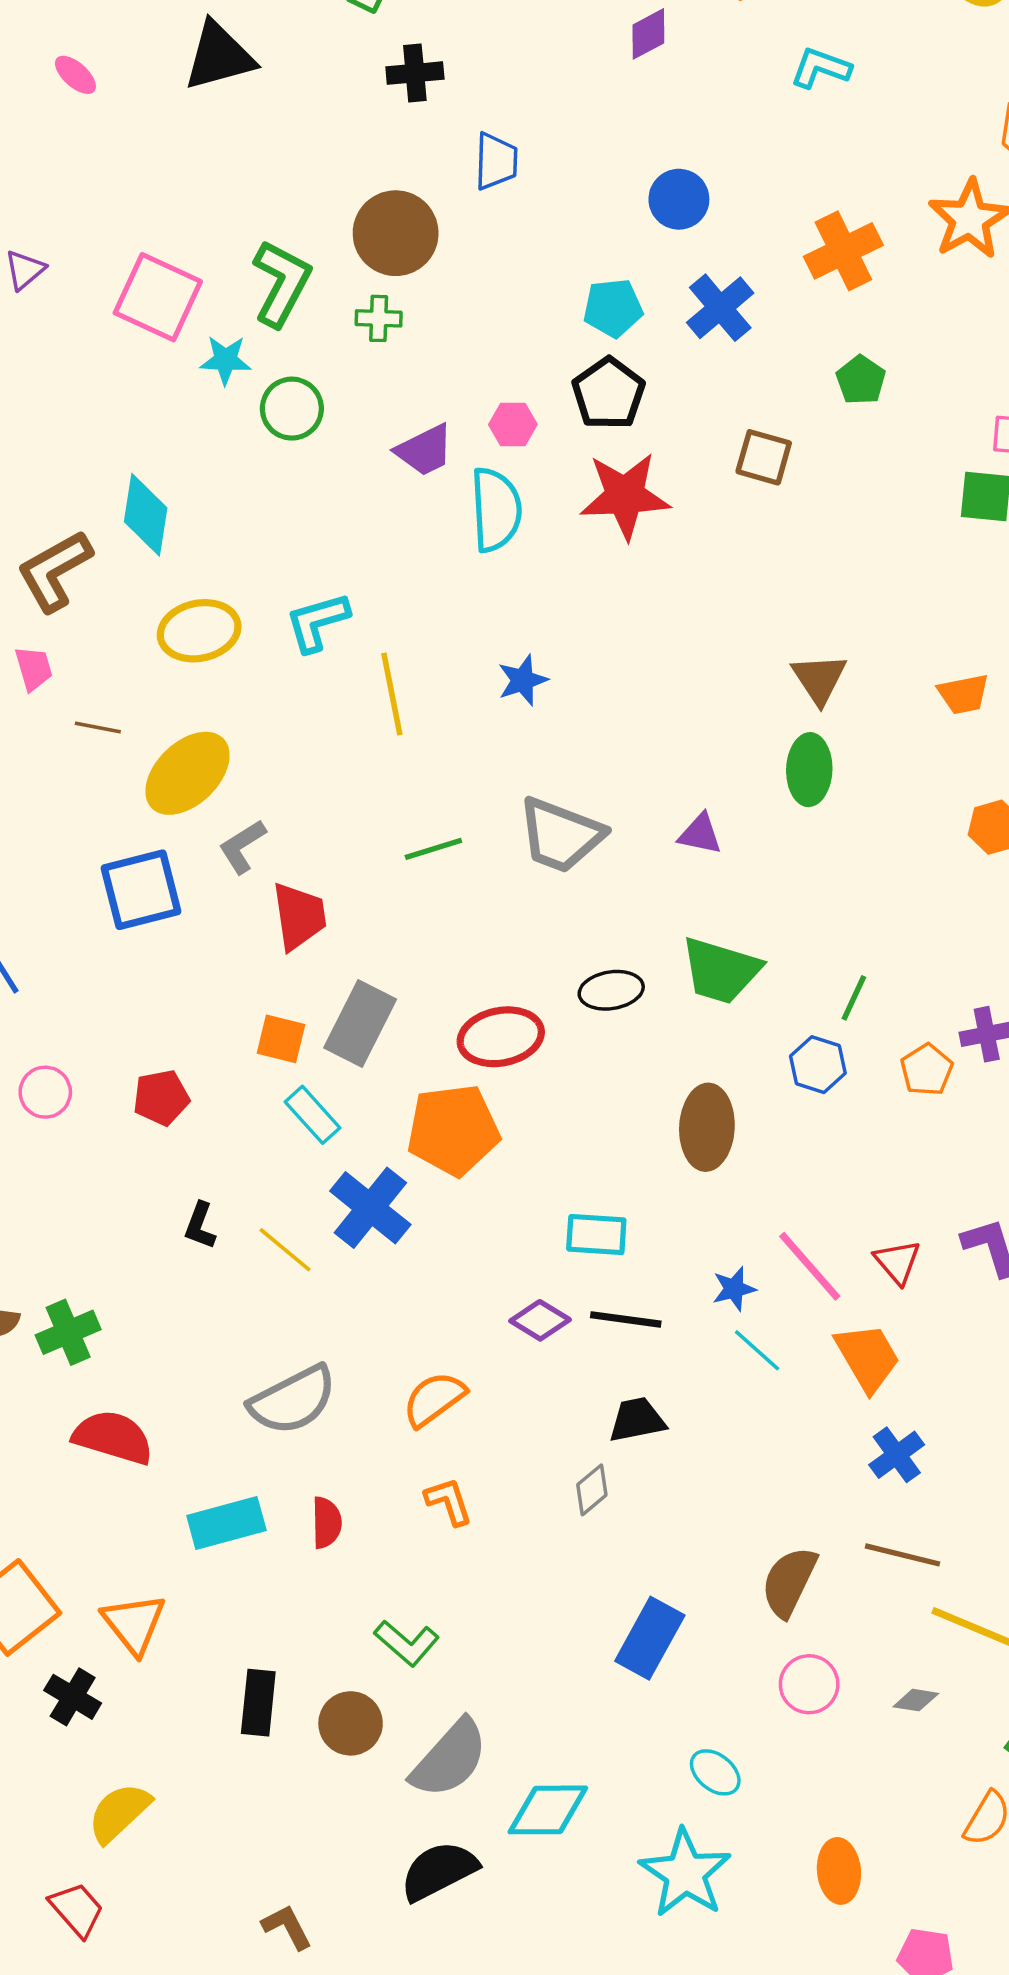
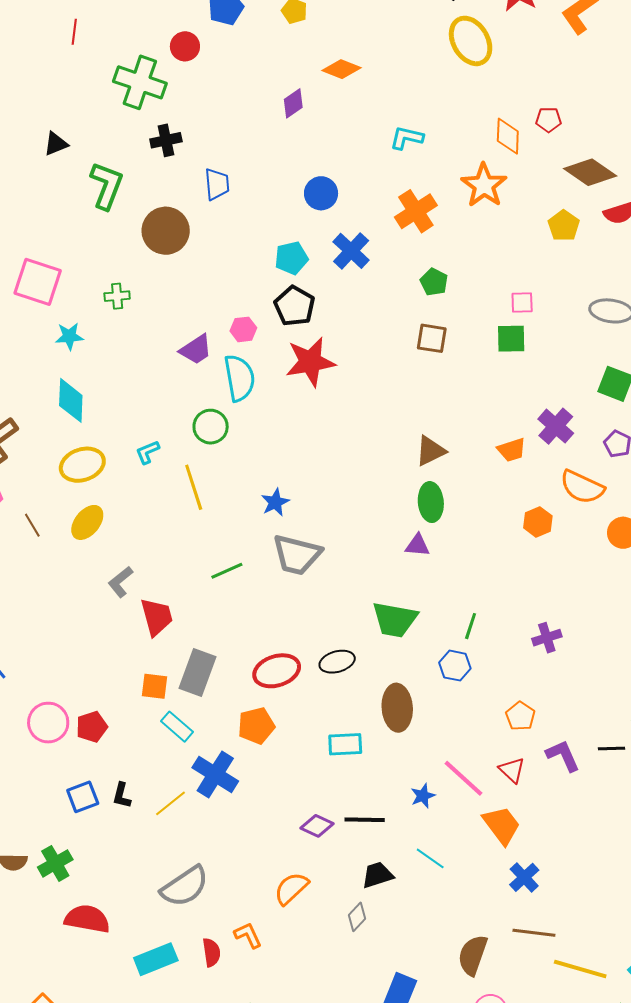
black triangle: (219, 56) -> (56, 144), size x0.6
cyan L-shape: (821, 68) -> (407, 138), moved
green L-shape: (281, 283) -> (107, 186), moved
green cross: (379, 318) -> (117, 296), moved
cyan star: (225, 360) -> (69, 336), moved
green circle: (292, 409) -> (211, 427), moved
brown square: (764, 457) -> (432, 338), moved
cyan diamond: (146, 515) -> (71, 400), moved
cyan L-shape: (317, 622) -> (147, 452), size x0.7
brown triangle: (819, 679) -> (430, 451), turned 44
blue star: (523, 680) -> (275, 502), moved
brown line: (98, 728) -> (32, 525), turned 55
yellow ellipse: (187, 773) -> (87, 522), moved, size x0.7
purple triangle: (700, 834) -> (417, 545), moved
blue square: (141, 890) -> (83, 797), moved, size x0.7
black ellipse: (611, 990) -> (337, 662), moved
orange pentagon: (927, 1070) -> (520, 716), moved
pink circle: (45, 1092) -> (48, 723), moved, size x1.4
orange pentagon: (453, 1130) -> (256, 726), size x0.7
cyan rectangle: (596, 1235) -> (345, 744), moved
yellow line: (285, 1250) -> (171, 803), turned -72
cyan line: (757, 1350) -> (430, 858), moved
orange semicircle: (434, 1399) -> (291, 888), moved
orange L-shape: (449, 1501) -> (248, 935), moved

